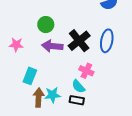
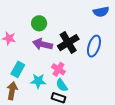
pink cross: (86, 71) -> (58, 69), moved
cyan star: (53, 95) -> (38, 81), moved
brown arrow: (39, 98) -> (12, 91), moved

